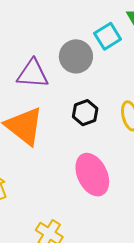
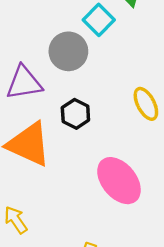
black hexagon: (85, 113) -> (75, 114), moved

